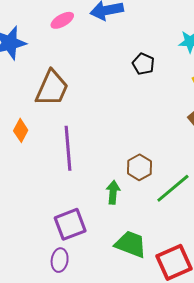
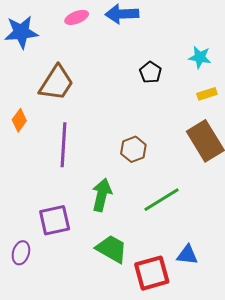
brown hexagon: (139, 167) -> (133, 149), moved
green arrow: (113, 192) -> (102, 195), size x1.4
purple ellipse: (60, 260) -> (21, 253), moved

